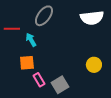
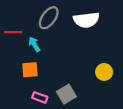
white semicircle: (92, 18) -> (86, 20), moved
pink rectangle: (39, 80) -> (40, 97), moved, turned -40

